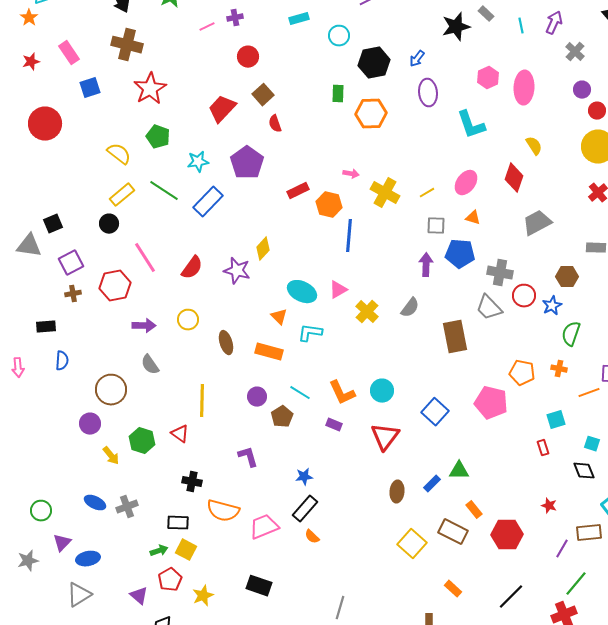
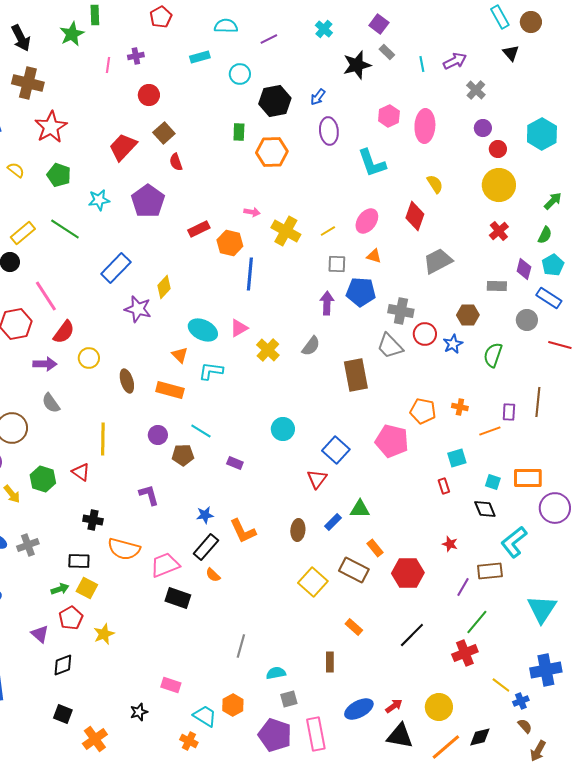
purple arrow: (554, 23) -> (455, 61), turned 40
pink line: (207, 27) -> (108, 65), turned -56
yellow semicircle: (119, 154) -> (16, 170), moved, size x0.7
blue rectangle: (208, 202) -> (116, 268), moved
red semicircle: (192, 268) -> (64, 332), moved
green semicircle: (571, 334) -> (493, 355), moved
orange L-shape: (342, 393) -> (243, 531), moved
brown pentagon: (282, 417) -> (183, 455), turned 30
red triangle: (385, 437) -> (317, 479), moved, size x0.7
black rectangle: (259, 586) -> (178, 598), moved

